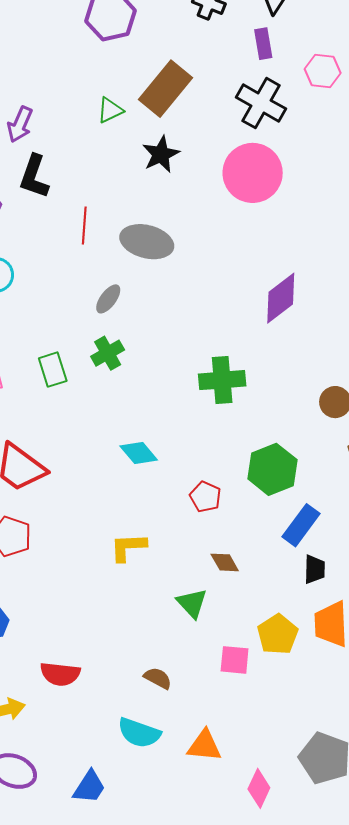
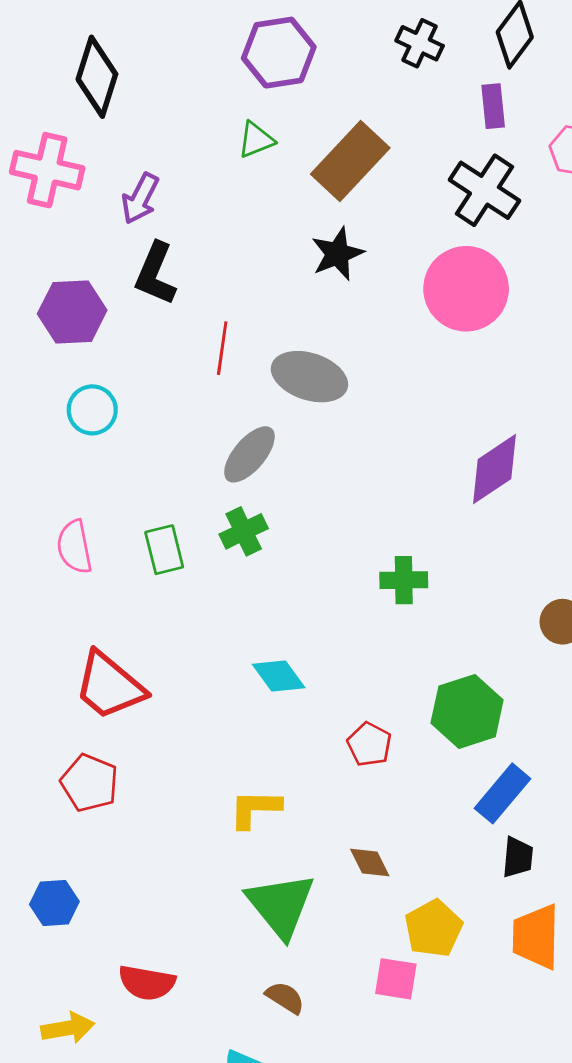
green triangle: (110, 110) -> (256, 140), moved
gray ellipse: (108, 299) -> (249, 454), size x1.4
green cross: (222, 380) -> (404, 580), size x0.7
brown diamond: (225, 562) -> (370, 862), moved
green triangle: (192, 603) -> (281, 905), moved, size x1.6
yellow pentagon: (278, 634) -> (433, 928), moved

